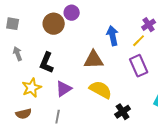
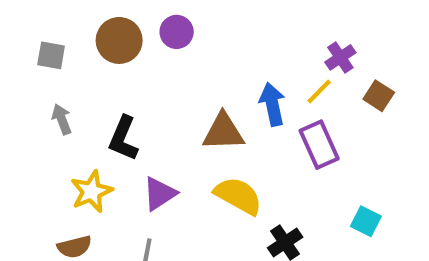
brown circle: (54, 24) -> (119, 40), moved
blue arrow: (113, 36) -> (272, 104), moved

